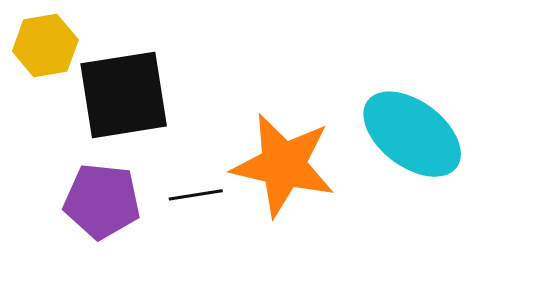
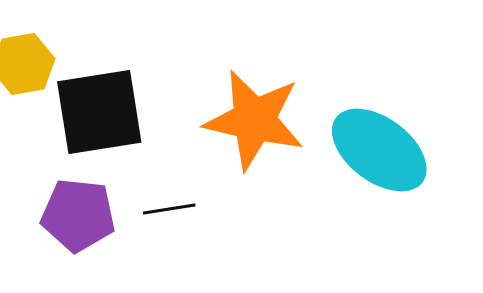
orange star: (283, 165) -> (254, 120), moved

